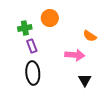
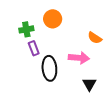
black ellipse: (33, 73) -> (49, 68), moved

